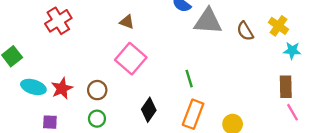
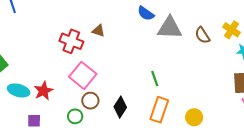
red cross: (58, 21) -> (71, 41), moved, turned -35
pink square: (131, 59) -> (83, 75), moved
brown circle: (97, 90) -> (90, 101), moved

